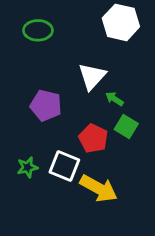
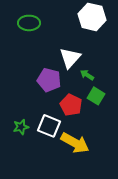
purple pentagon: (46, 105) -> (49, 80), moved

